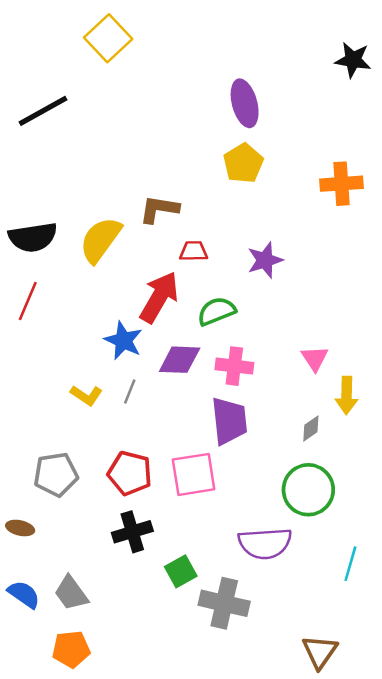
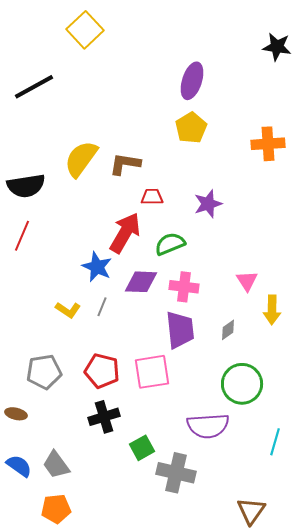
purple ellipse: (245, 103) -> (192, 81), turned 33
yellow semicircle: (100, 240) -> (81, 159), moved
gray diamond: (311, 429) -> (228, 330), moved

